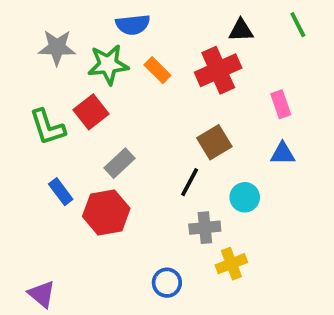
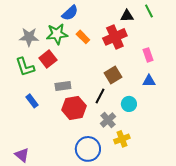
blue semicircle: (133, 25) -> (70, 13), turned -36
green line: (298, 25) -> (149, 11), moved
gray star: (57, 47) -> (29, 37), moved
gray rectangle: (120, 163) -> (63, 86), turned 35
red hexagon: (106, 212) -> (74, 108), moved
gray cross: (205, 228) -> (108, 120), turned -35
blue circle: (167, 283) -> (88, 149), size x1.6

